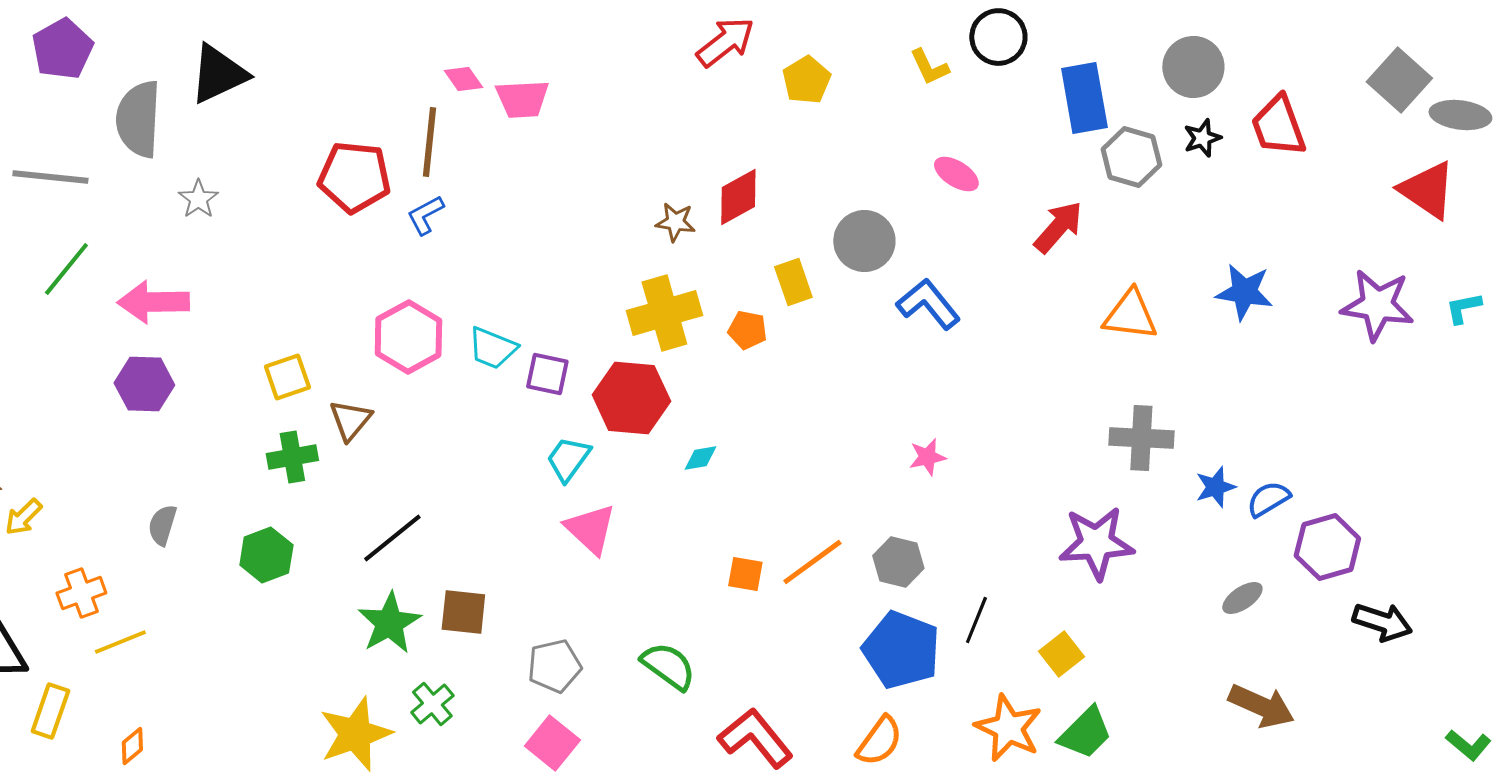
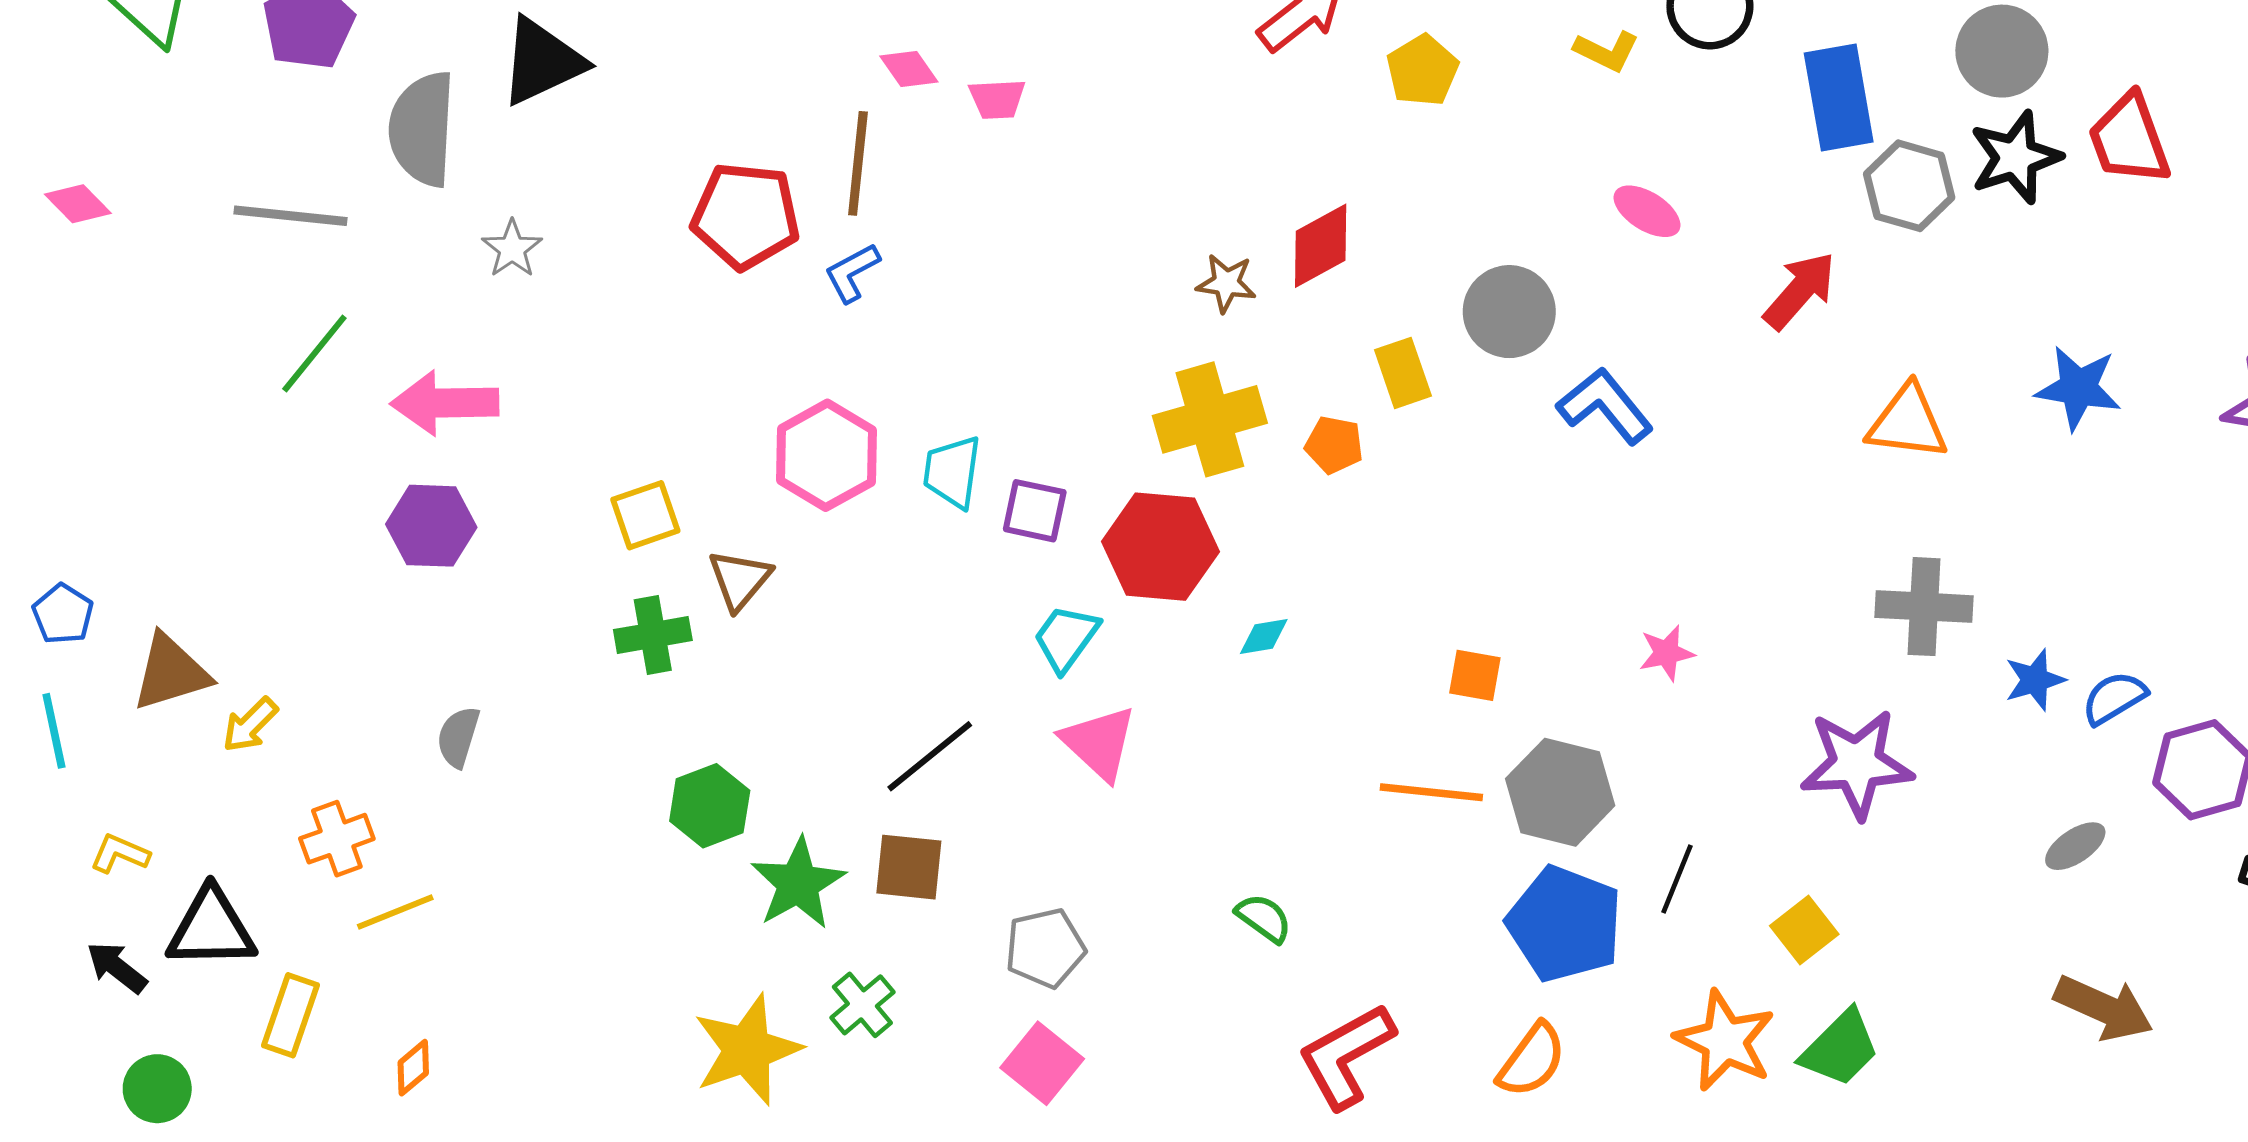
yellow L-shape: (929, 67) -> (1607, 51), turned -39
pink trapezoid: (522, 99) -> (997, 99), size x0.7
black star: (1202, 138) -> (2015, 157), size x1.6
cyan trapezoid: (492, 348) -> (952, 472), turned 76
pink star: (927, 457) -> (1667, 653), moved
black line: (392, 538) -> (930, 756), moved
green hexagon: (266, 555) -> (710, 806), moved
orange line: (812, 562) -> (1431, 792), turned 42
gray hexagon: (898, 562) -> (1560, 792), size x1.4
orange square: (745, 574) -> (1475, 675), moved
green semicircle: (668, 666) -> (1264, 918), moved, size x0.7
red L-shape: (755, 738) -> (1346, 1056), turned -80

